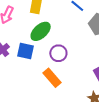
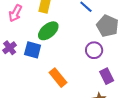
purple circle: (58, 53) -> (94, 50), moved

